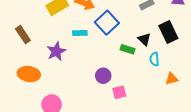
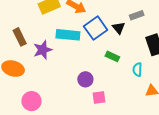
cyan rectangle: (80, 33) -> (68, 35), size x1.6
brown rectangle: (23, 35) -> (20, 37), moved
black triangle: (144, 39) -> (119, 28), moved

